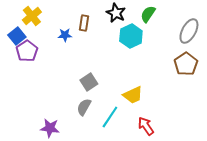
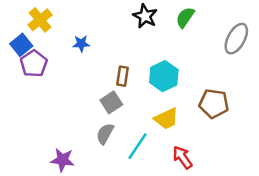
brown rectangle: (84, 23) -> (123, 76), moved
cyan hexagon: (131, 36) -> (164, 76), moved
brown pentagon: (186, 64) -> (214, 104), moved, turned -30

